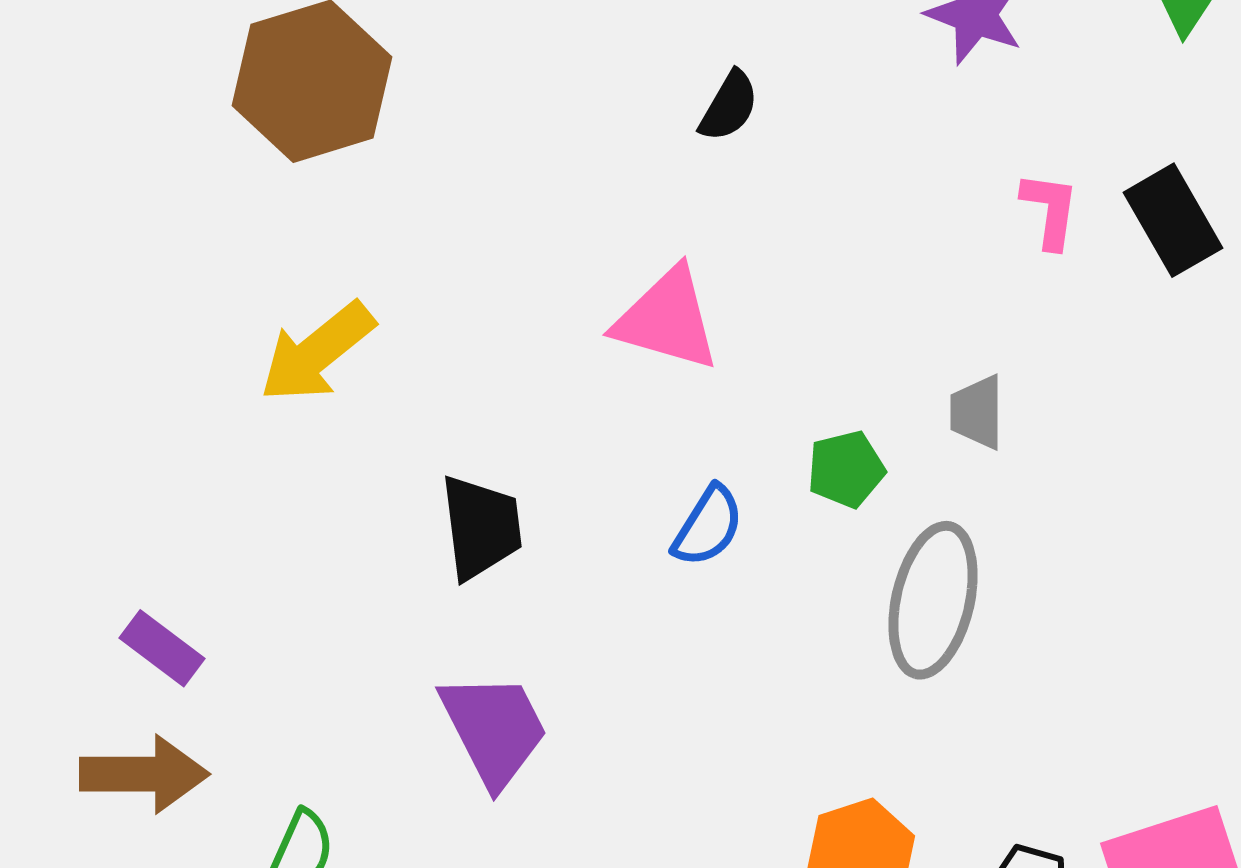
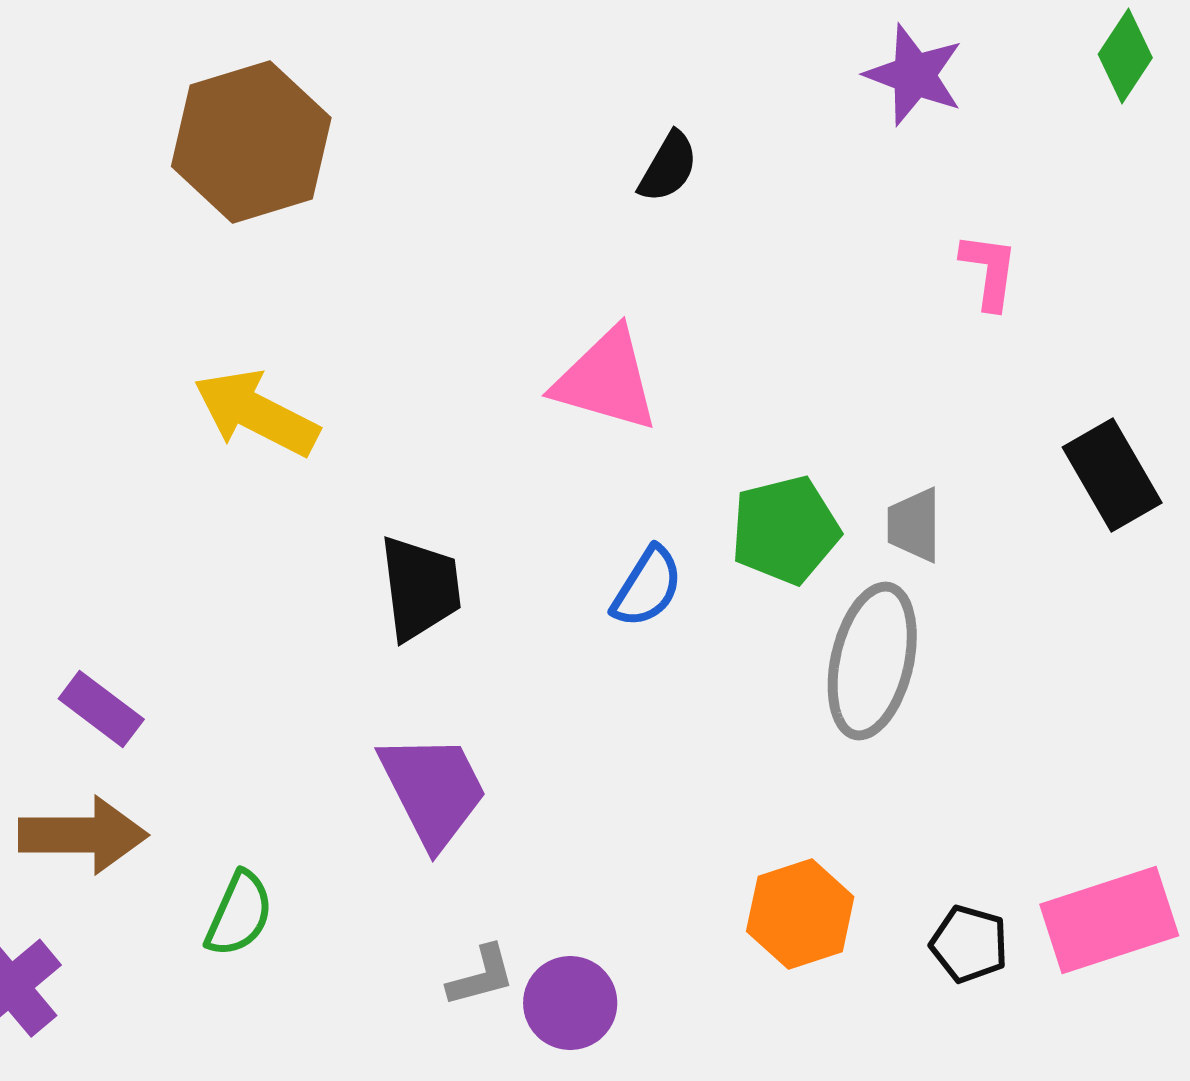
black rectangle: (1173, 220) -> (1112, 475), moved
yellow arrow: (317, 352) -> (256, 413), turned 66
gray trapezoid: (977, 412) -> (914, 525), moved
green pentagon: (846, 469) -> (785, 530), size x1.4

